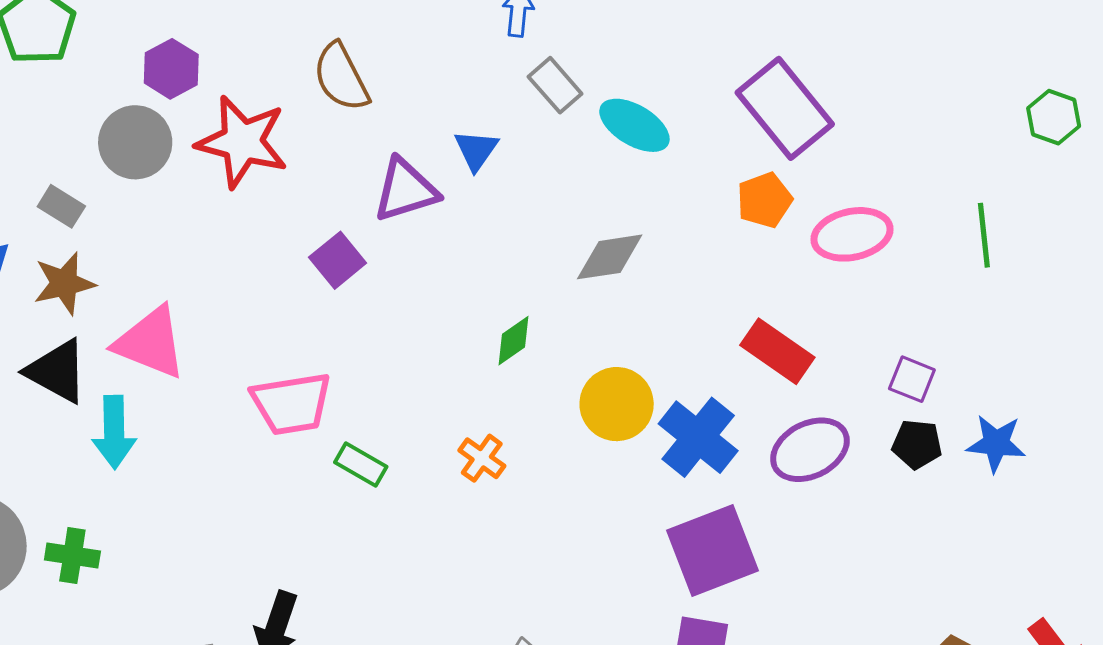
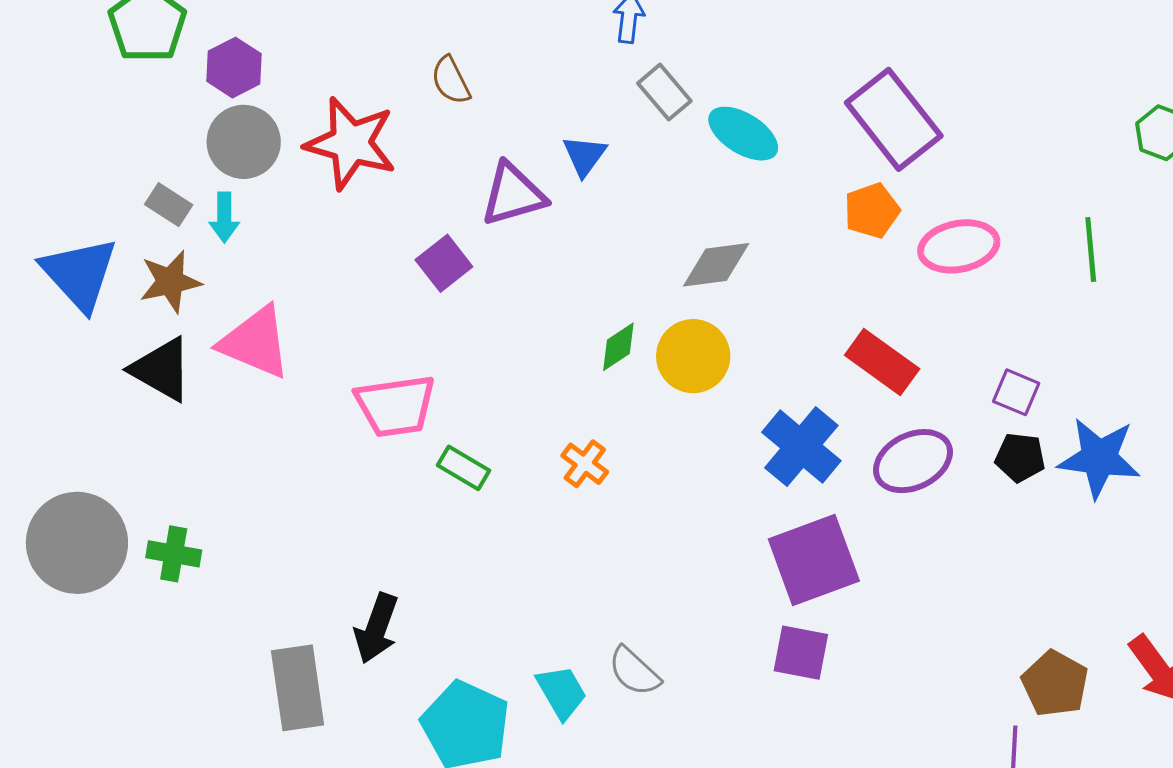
purple hexagon: (171, 69) -> (234, 68), moved
brown semicircle: (341, 77) -> (451, 80), size x0.7
yellow circle: (617, 404) -> (693, 356), moved
cyan arrow: (114, 432) -> (224, 217), moved, size x0.7
blue star: (996, 443) -> (1099, 458), size x1.4

